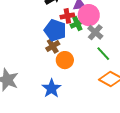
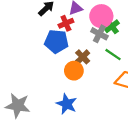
pink circle: (89, 15) -> (101, 16), moved
green cross: (77, 24) -> (112, 26), moved
brown cross: (53, 46) -> (83, 57), moved

